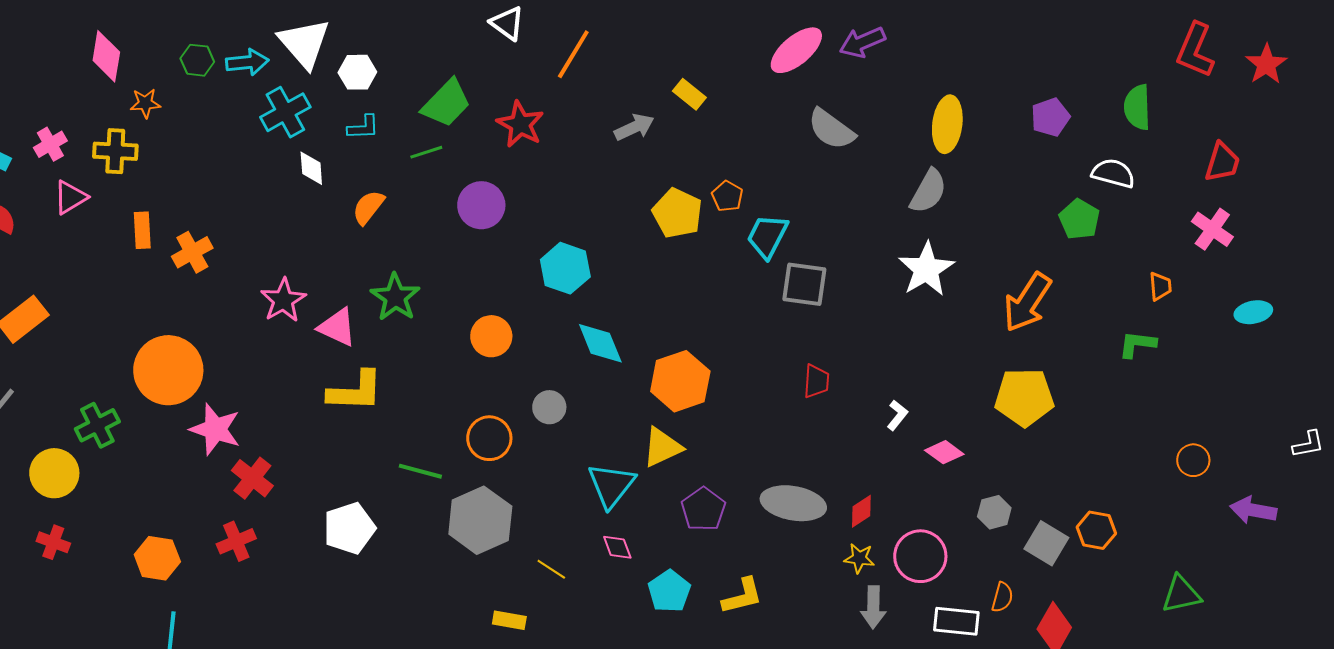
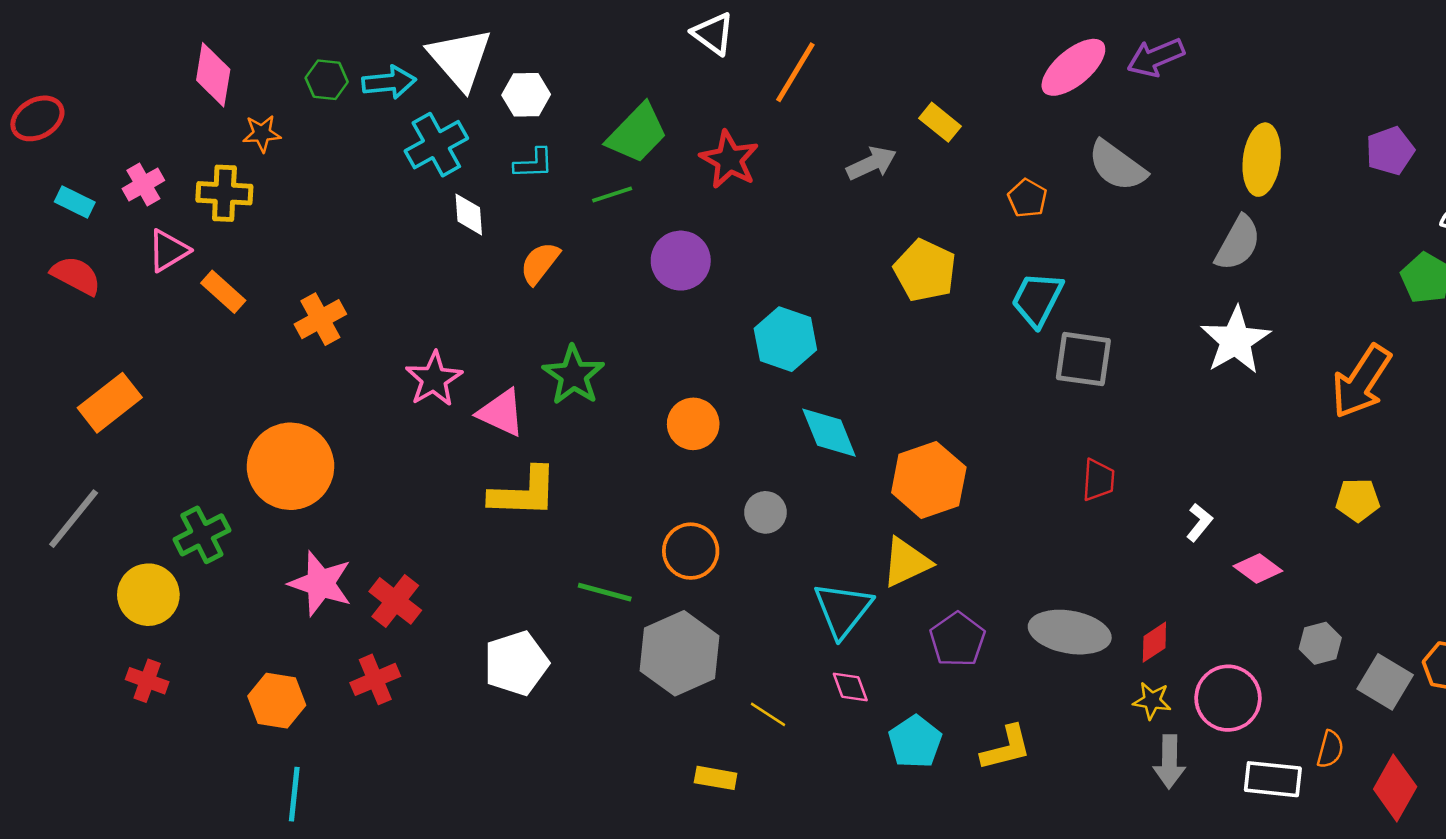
orange pentagon: (727, 196) -> (1027, 198), moved
orange rectangle: (142, 230) -> (223, 292), moved, turned -45
yellow pentagon: (1024, 397) -> (1358, 500), size x0.6
pink star: (215, 429) -> (320, 583), moved

